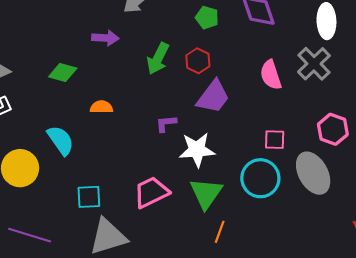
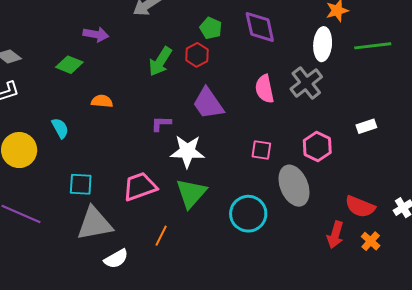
purple arrow: (105, 38) -> (96, 34), moved
red hexagon: (198, 61) -> (197, 55), moved
purple trapezoid: (213, 97) -> (208, 103), turned 102
cyan semicircle: (61, 140) -> (60, 128), size x0.7
cyan circle: (260, 178) -> (248, 214), moved
orange line: (220, 232) -> (161, 236), moved

